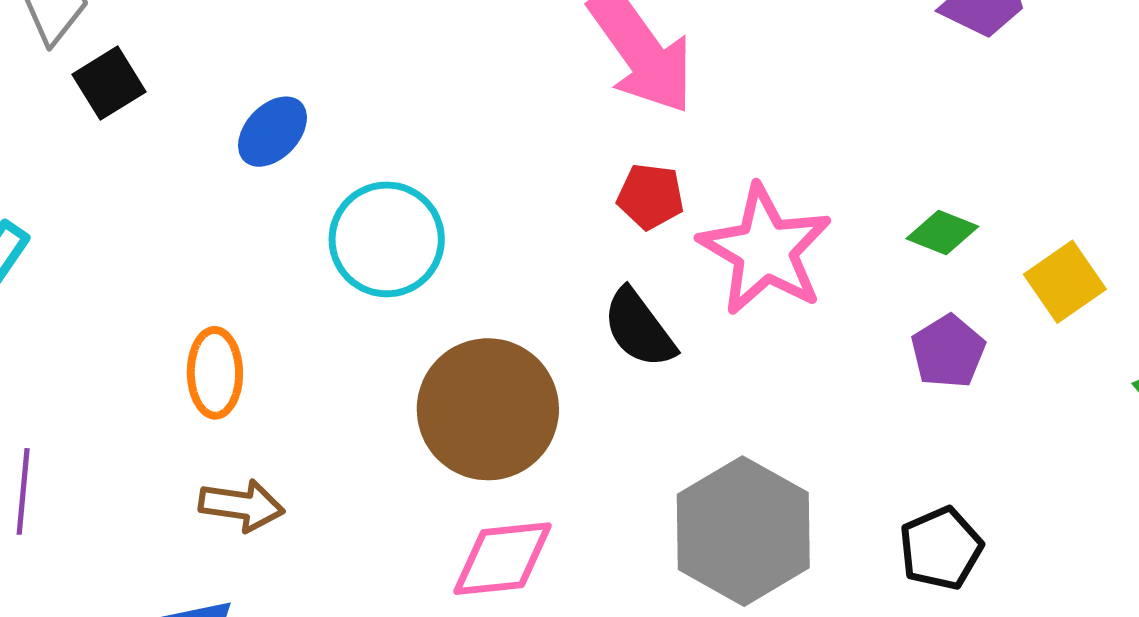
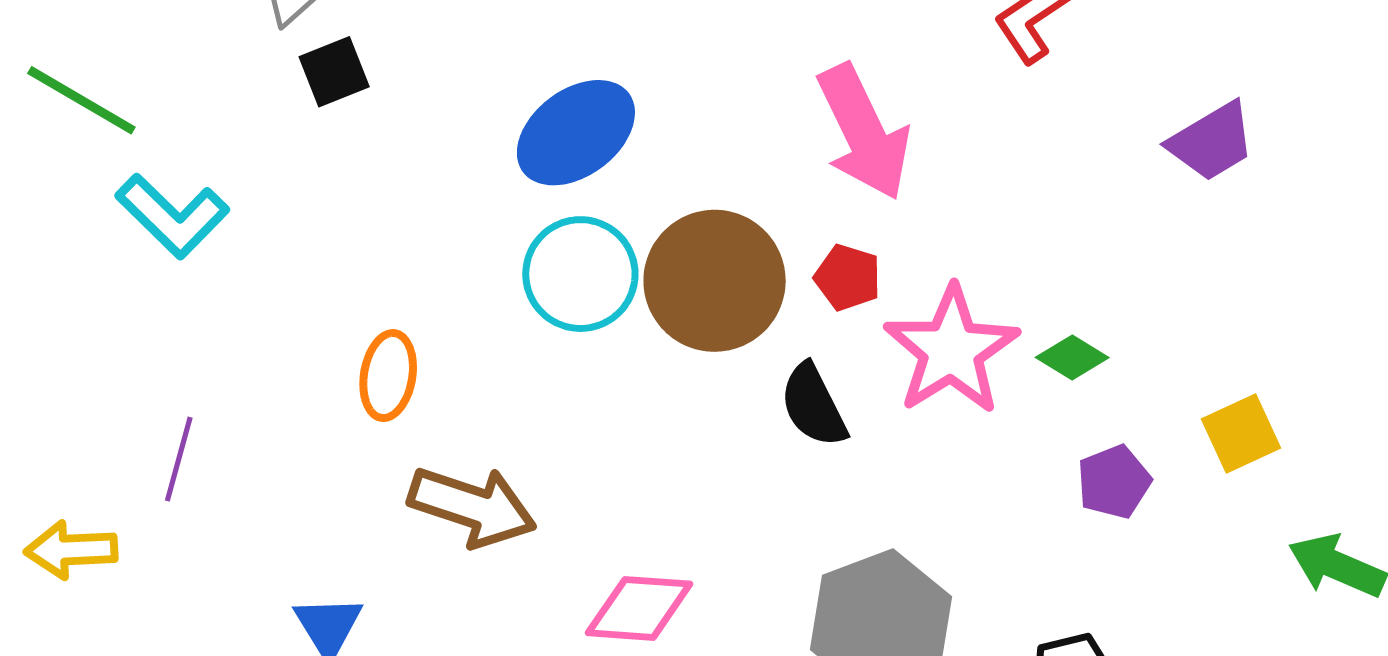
blue ellipse: (272, 132) -> (576, 133), moved, size x1.6
green diamond: (942, 233) -> (1072, 358), moved
brown circle: (488, 409) -> (715, 281), moved
brown arrow: (242, 505) -> (472, 507), moved, size x1.5

